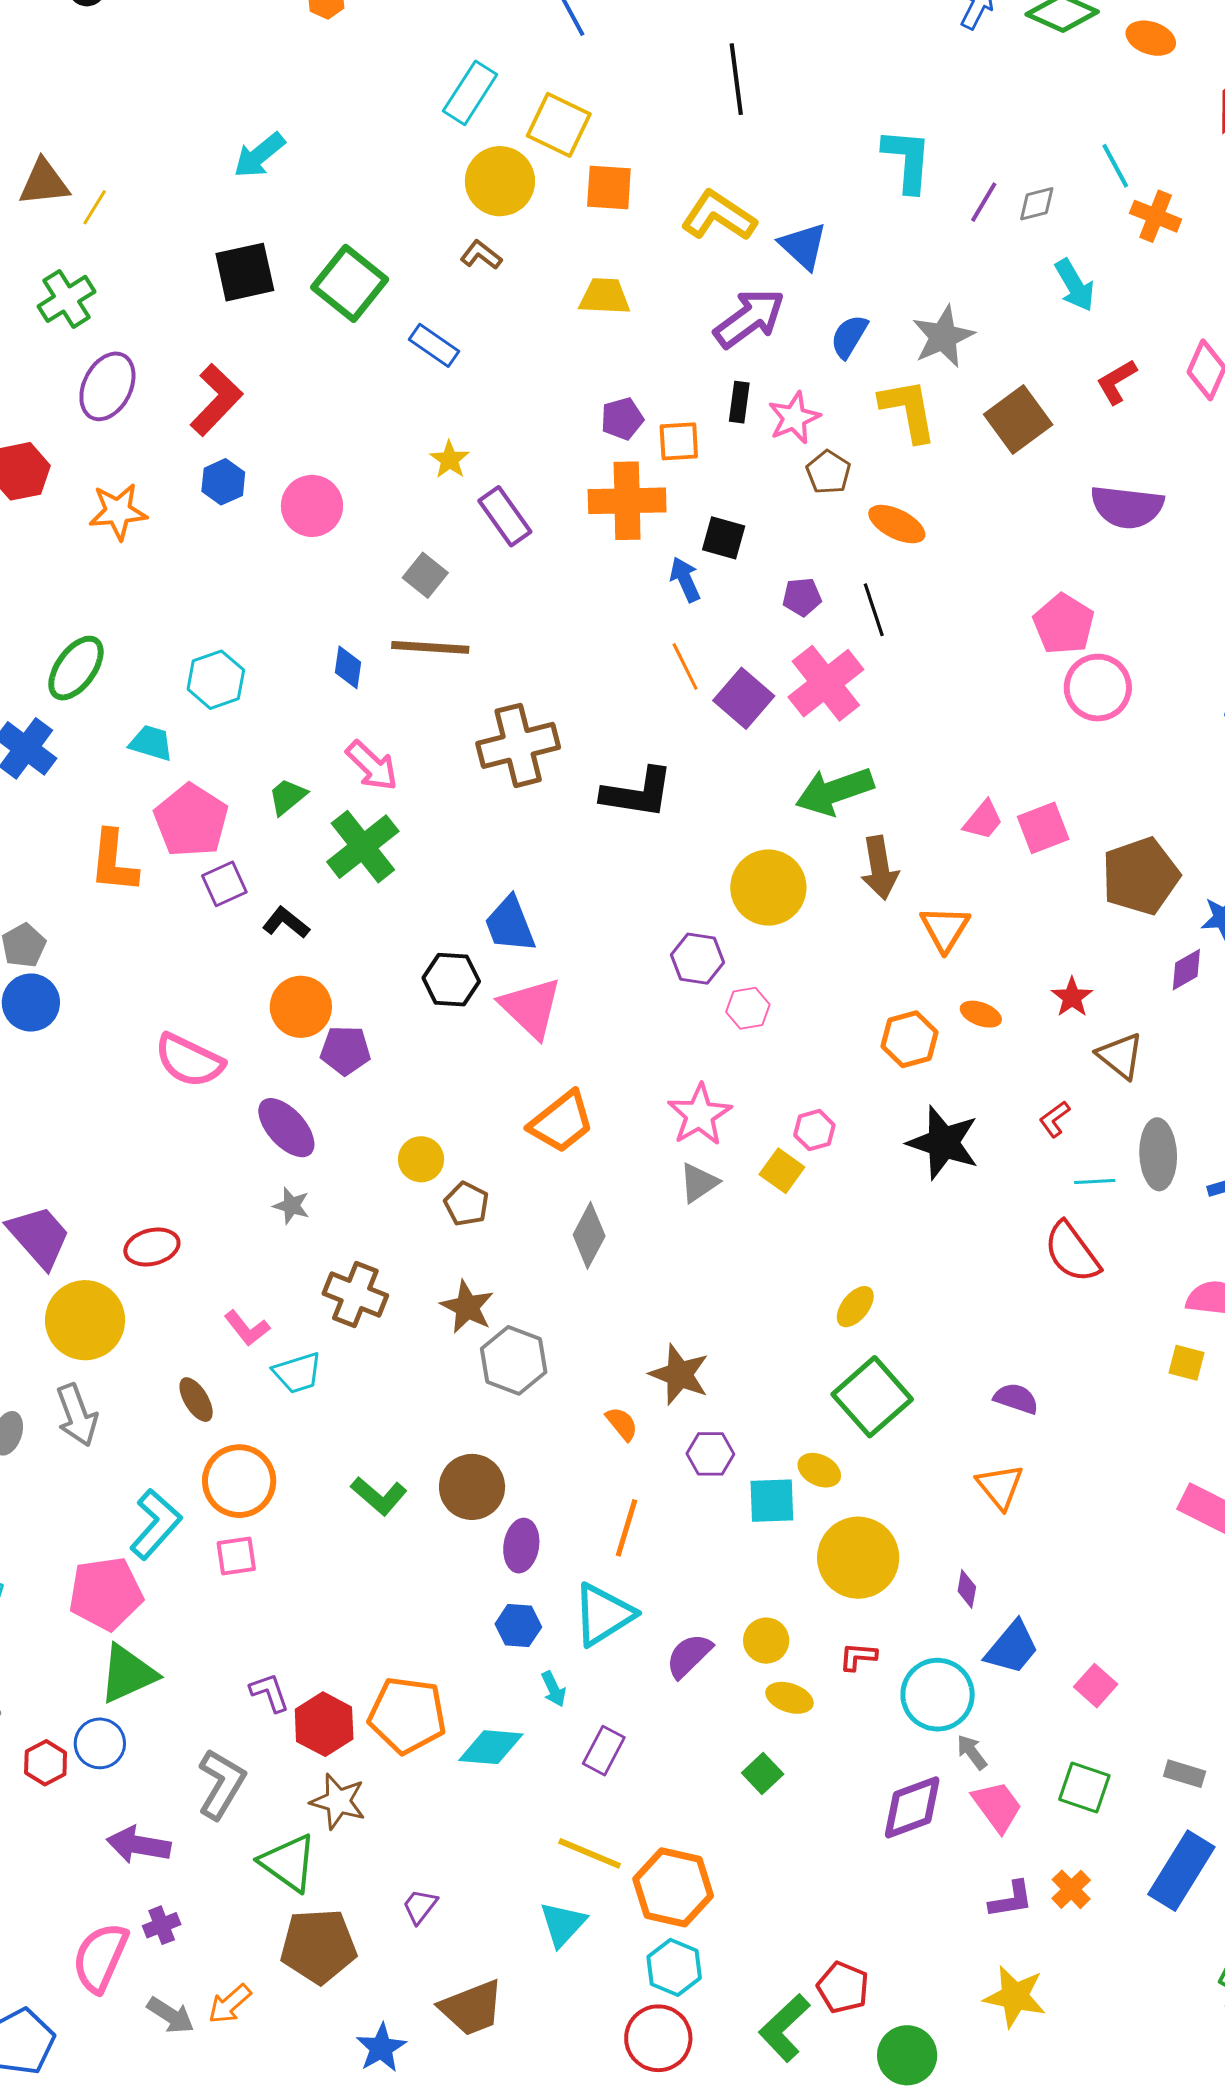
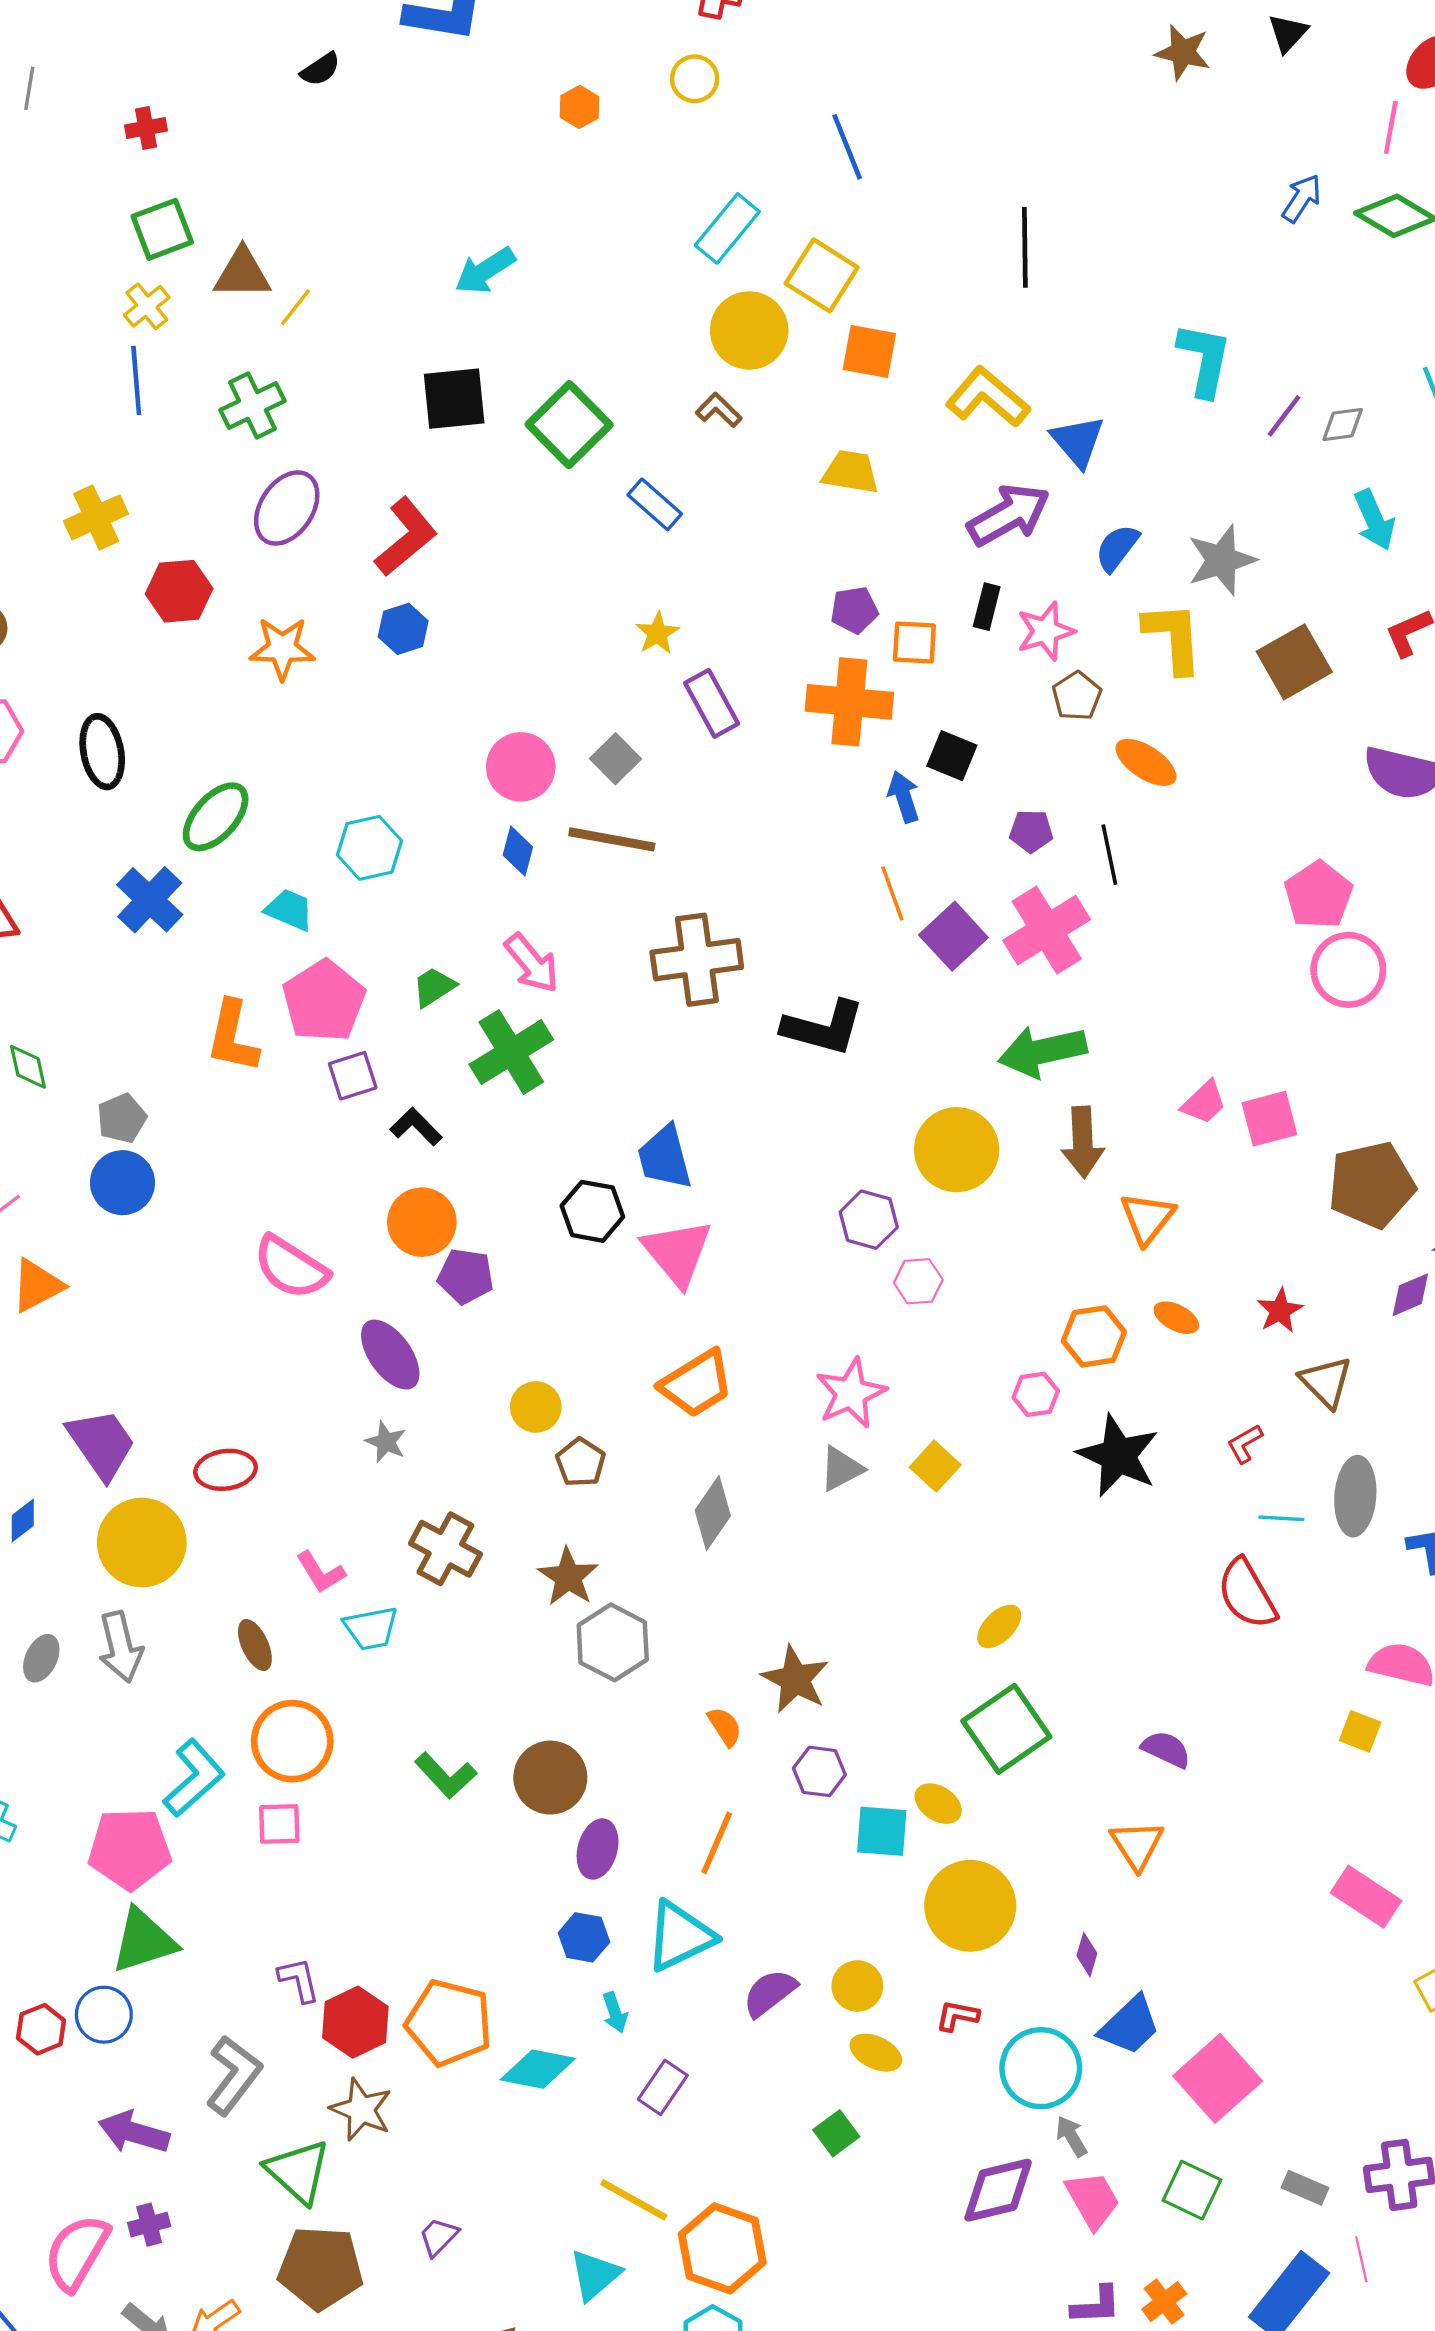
pink circle: (312, 506) -> (521, 767), moved
pink hexagon: (814, 1130) -> (1036, 1394), moved
pink square: (1096, 1686) -> (1218, 2078), size x1.8

